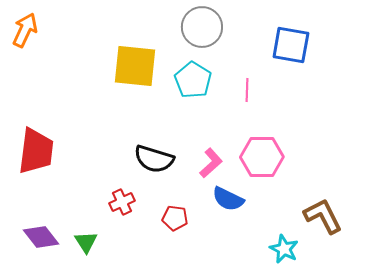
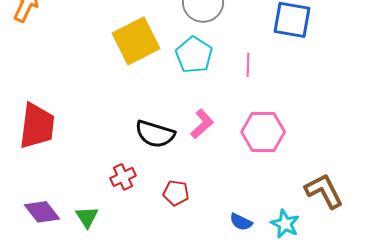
yellow square: (135, 66) -> (136, 41), turned -33
pink L-shape: (211, 163) -> (202, 124), moved
blue semicircle: (228, 199) -> (241, 222), moved, size x0.7

